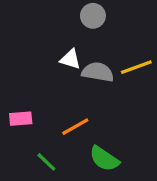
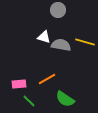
yellow line: (136, 67) -> (85, 42), turned 36
pink rectangle: (21, 119) -> (19, 84), moved

